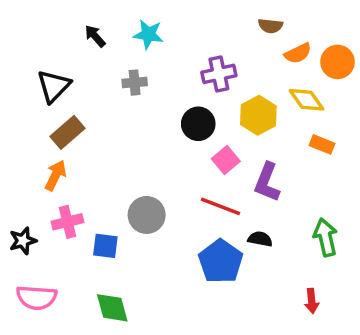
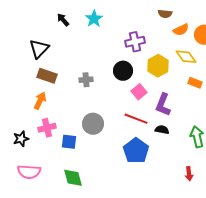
cyan star: (148, 34) -> (94, 19), turned 30
gray cross: (135, 83) -> (86, 80), moved
brown rectangle: (68, 132) -> (47, 76), turned 60
black semicircle: (260, 239) -> (162, 130), moved

